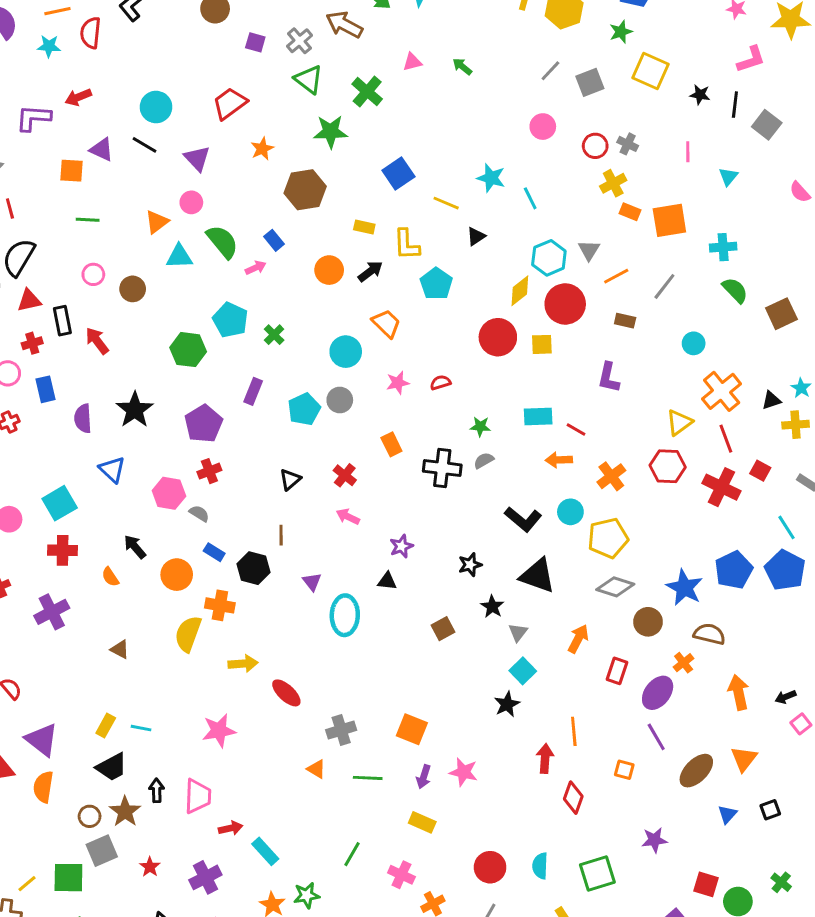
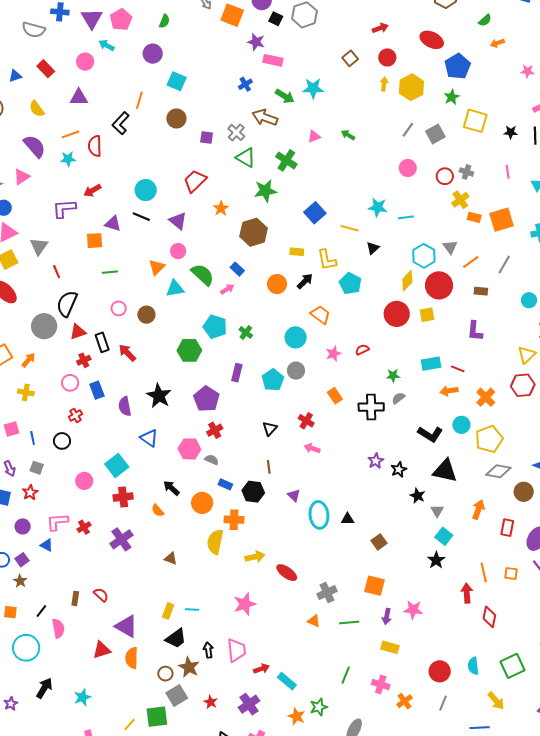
cyan line: (530, 198) -> (406, 217), turned -63
purple star: (401, 546) -> (376, 461), moved
black triangle: (387, 581) -> (348, 519), moved
brown square: (443, 629) -> (379, 542), moved
orange square: (624, 770) -> (511, 574), moved

